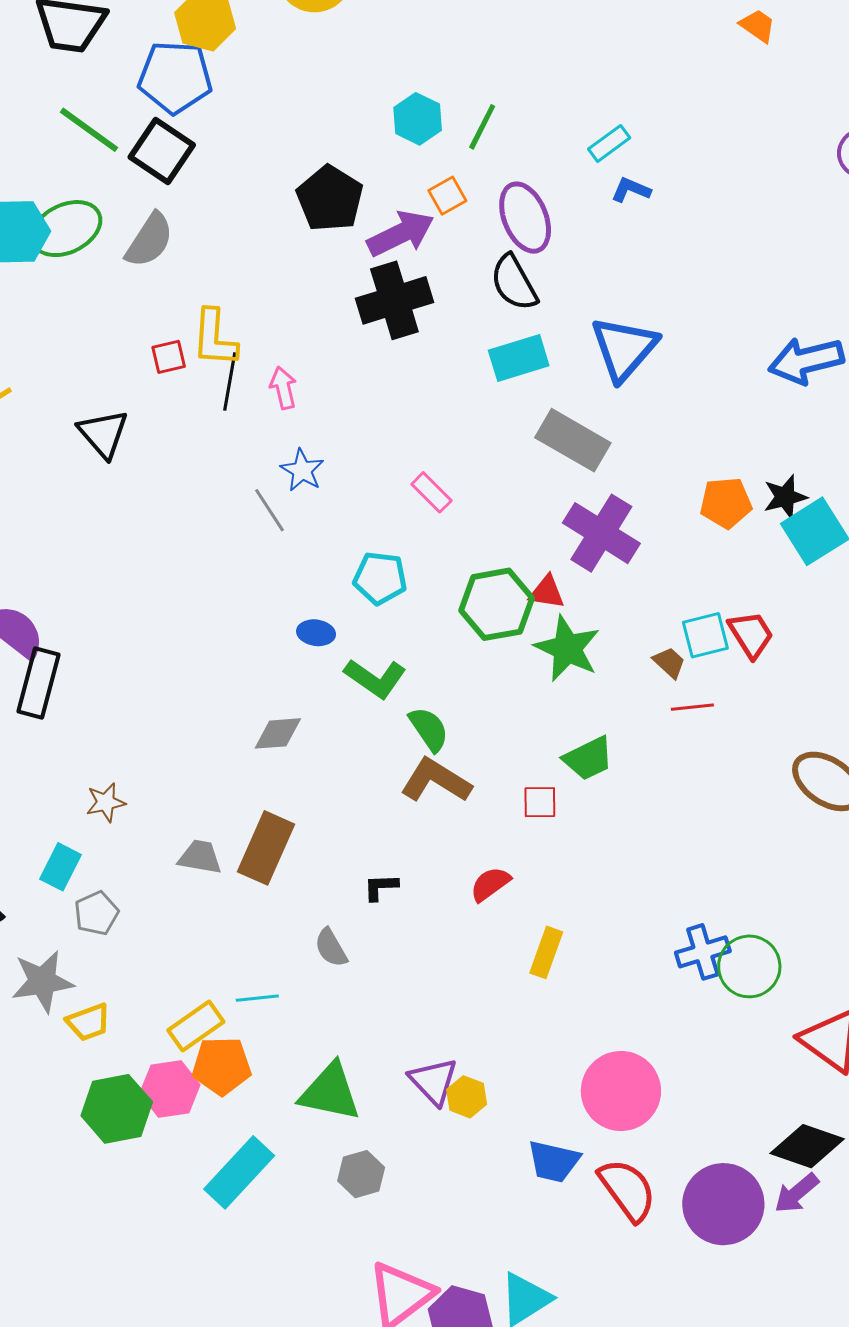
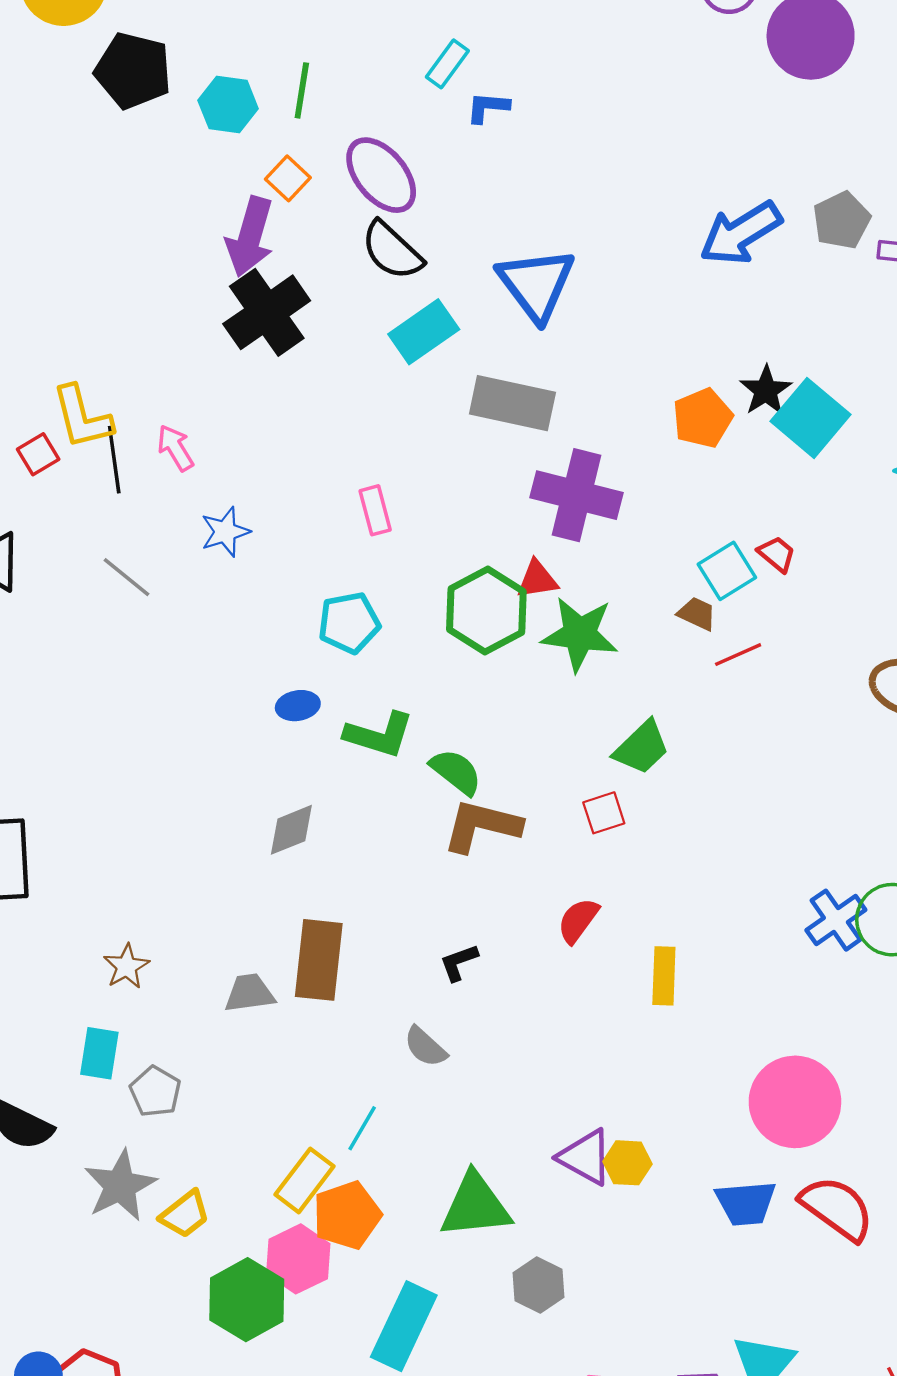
black pentagon: (330, 199) -> (133, 71), moved
purple arrow: (401, 234) -> (250, 237), turned 150
blue star: (302, 470) -> (225, 532), turned -30
pink rectangle: (431, 492) -> (375, 510), turned 48
gray line: (269, 510) -> (126, 577), moved
red trapezoid: (751, 635) -> (777, 554), size x0.7
cyan line: (257, 998) -> (362, 1128), turned -36

